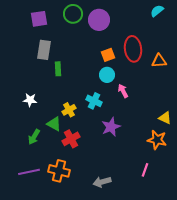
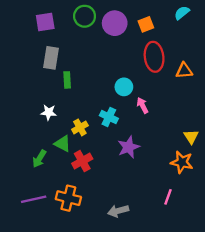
orange square: (108, 55) -> (146, 24), moved
white star: (30, 100) -> (49, 112), moved
yellow triangle: (165, 118) -> (191, 137), turned 32

